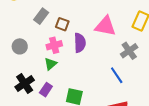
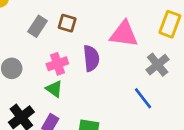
brown square: (62, 24) -> (67, 23), moved
green triangle: (51, 64) -> (54, 89), turned -40

